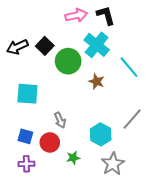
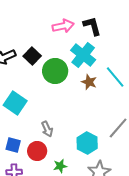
brown star: (97, 81) -> (89, 82), moved
cyan square: (27, 94) -> (15, 103), turned 30

